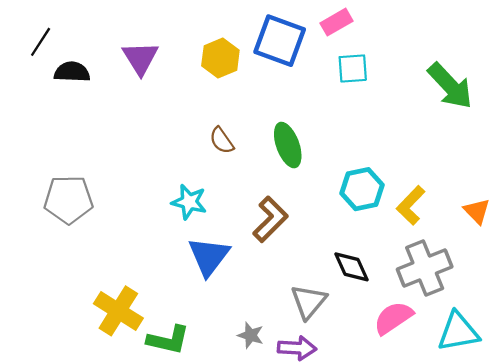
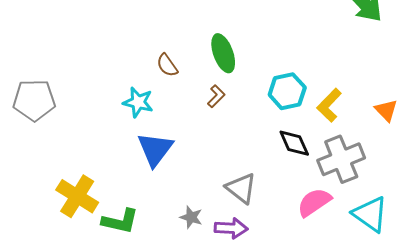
brown semicircle: (222, 140) -> (167, 65), moved
brown L-shape: (270, 219) -> (216, 96), moved, size x0.6
black diamond: (352, 267) -> (294, 143), moved
gray triangle: (309, 302) -> (241, 188), turned -32
cyan triangle: (458, 332) -> (370, 214), turned 45

